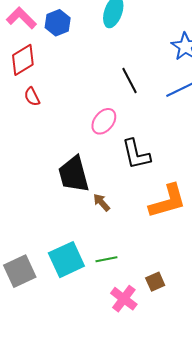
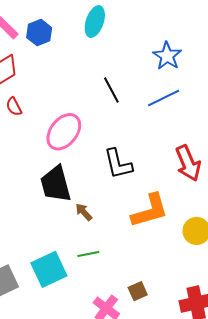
pink ellipse: (104, 121) -> (64, 132), moved, size x1.4
green line: (106, 259) -> (88, 254), moved

